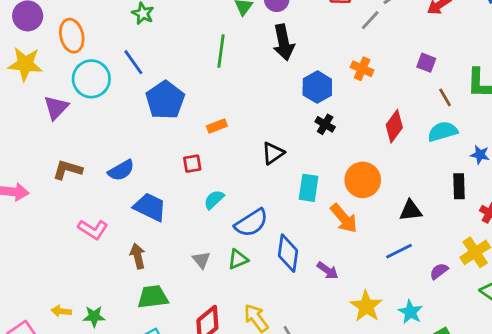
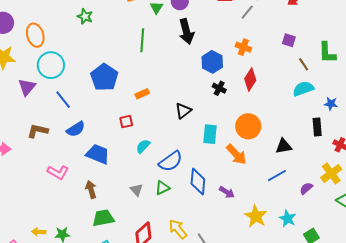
blue line: (133, 62) -> (63, 100), moved
red diamond: (394, 126) -> (250, 79), moved

